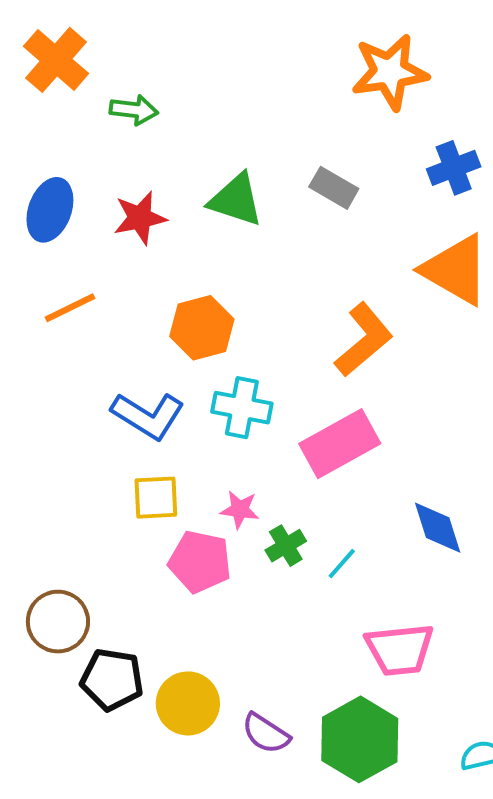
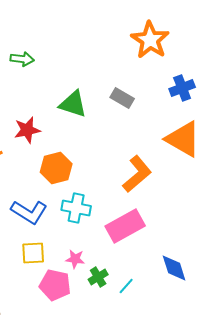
orange star: (390, 72) -> (150, 40), turned -30
red star: (140, 218) -> (27, 130), moved

